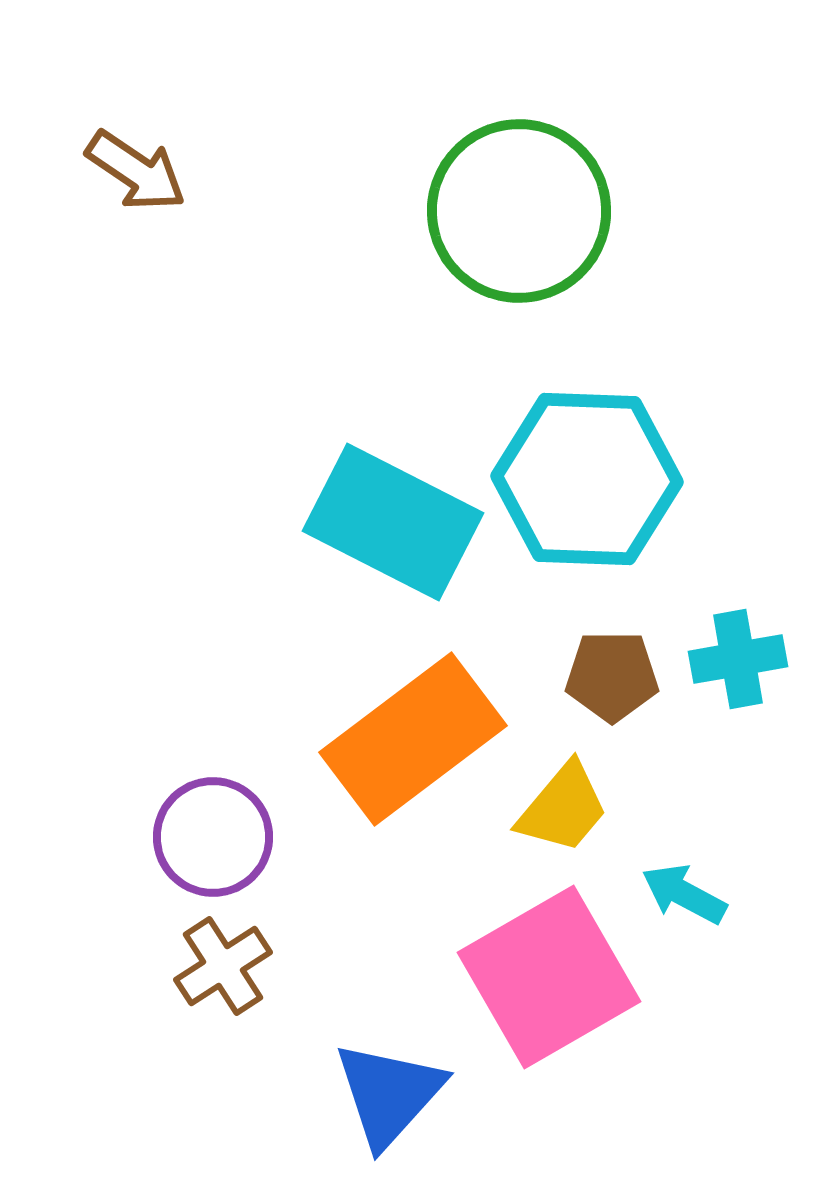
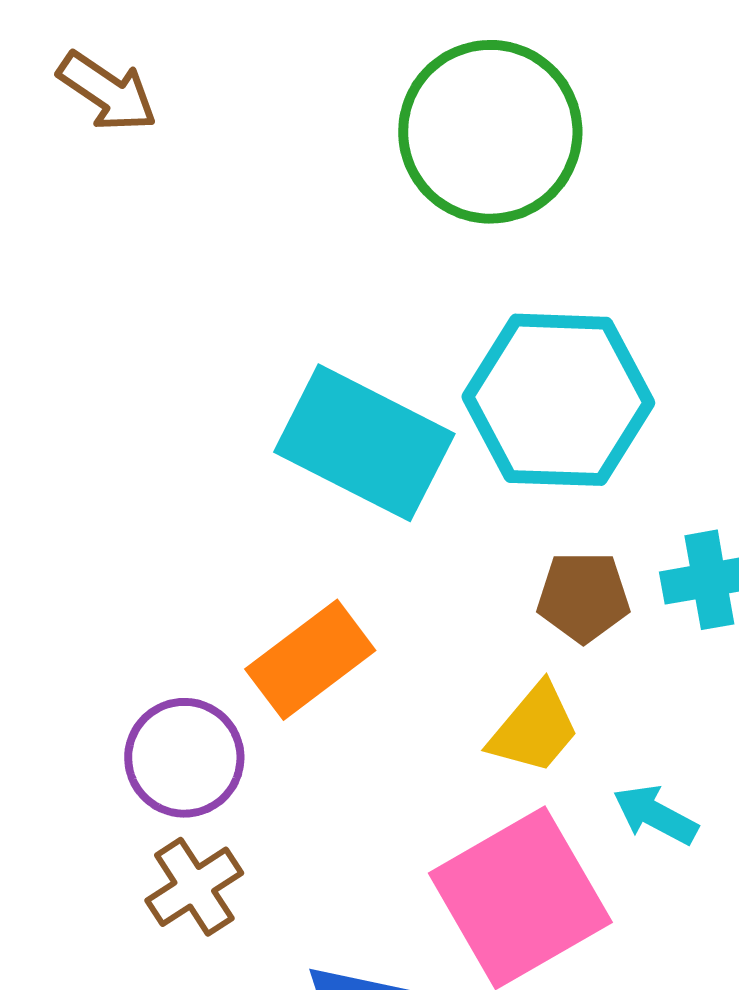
orange rectangle: (413, 739) -> (310, 660), moved, size x0.7

